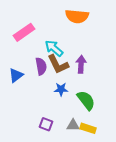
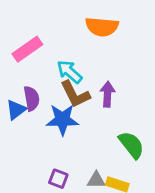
purple semicircle: (41, 66) -> (32, 98), moved
blue star: (61, 89) -> (62, 120), moved, size x1.6
green semicircle: (86, 100) -> (131, 145), moved

